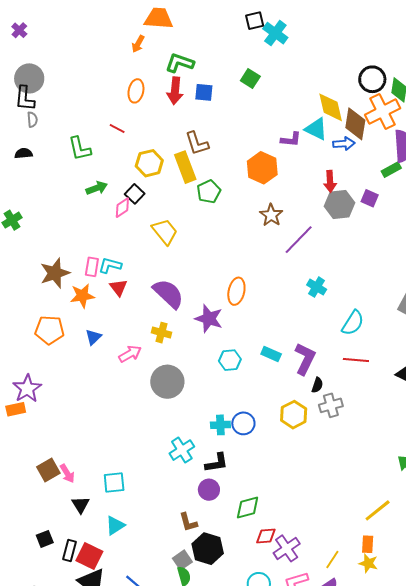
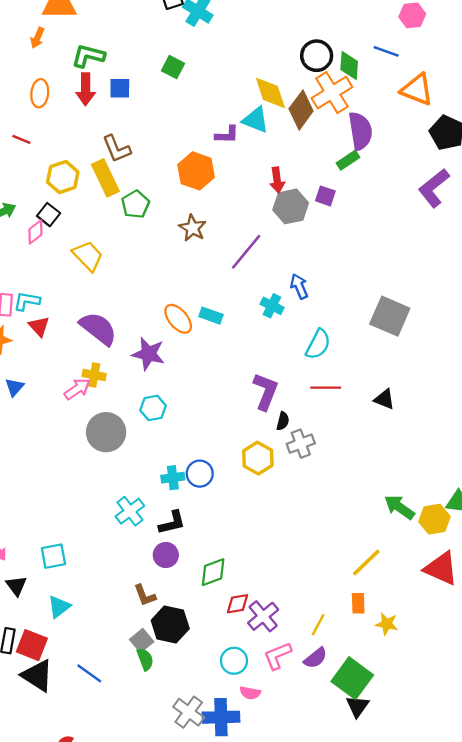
brown diamond: (355, 124) -> (301, 110), turned 32
blue arrow: (344, 144) -> (299, 286), moved, turned -105
brown star: (271, 215) -> (193, 228), moved
orange ellipse: (236, 291) -> (178, 319), turned -48
pink arrow: (130, 354) -> (77, 389), moved
cyan rectangle: (271, 354) -> (211, 316), moved
cyan hexagon: (230, 360) -> (153, 408), moved
yellow star: (368, 563) -> (387, 624), moved

